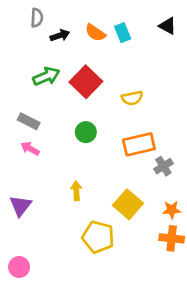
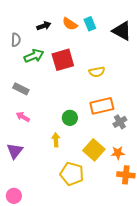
gray semicircle: (37, 18) -> (16, 40), moved
black triangle: (168, 26) -> (122, 31), moved, size x1.5
red square: (86, 82) -> (63, 60), turned 30
green circle: (86, 132) -> (70, 118), moved
pink arrow: (30, 148) -> (23, 117), moved
orange star: (172, 210) -> (118, 153), moved

